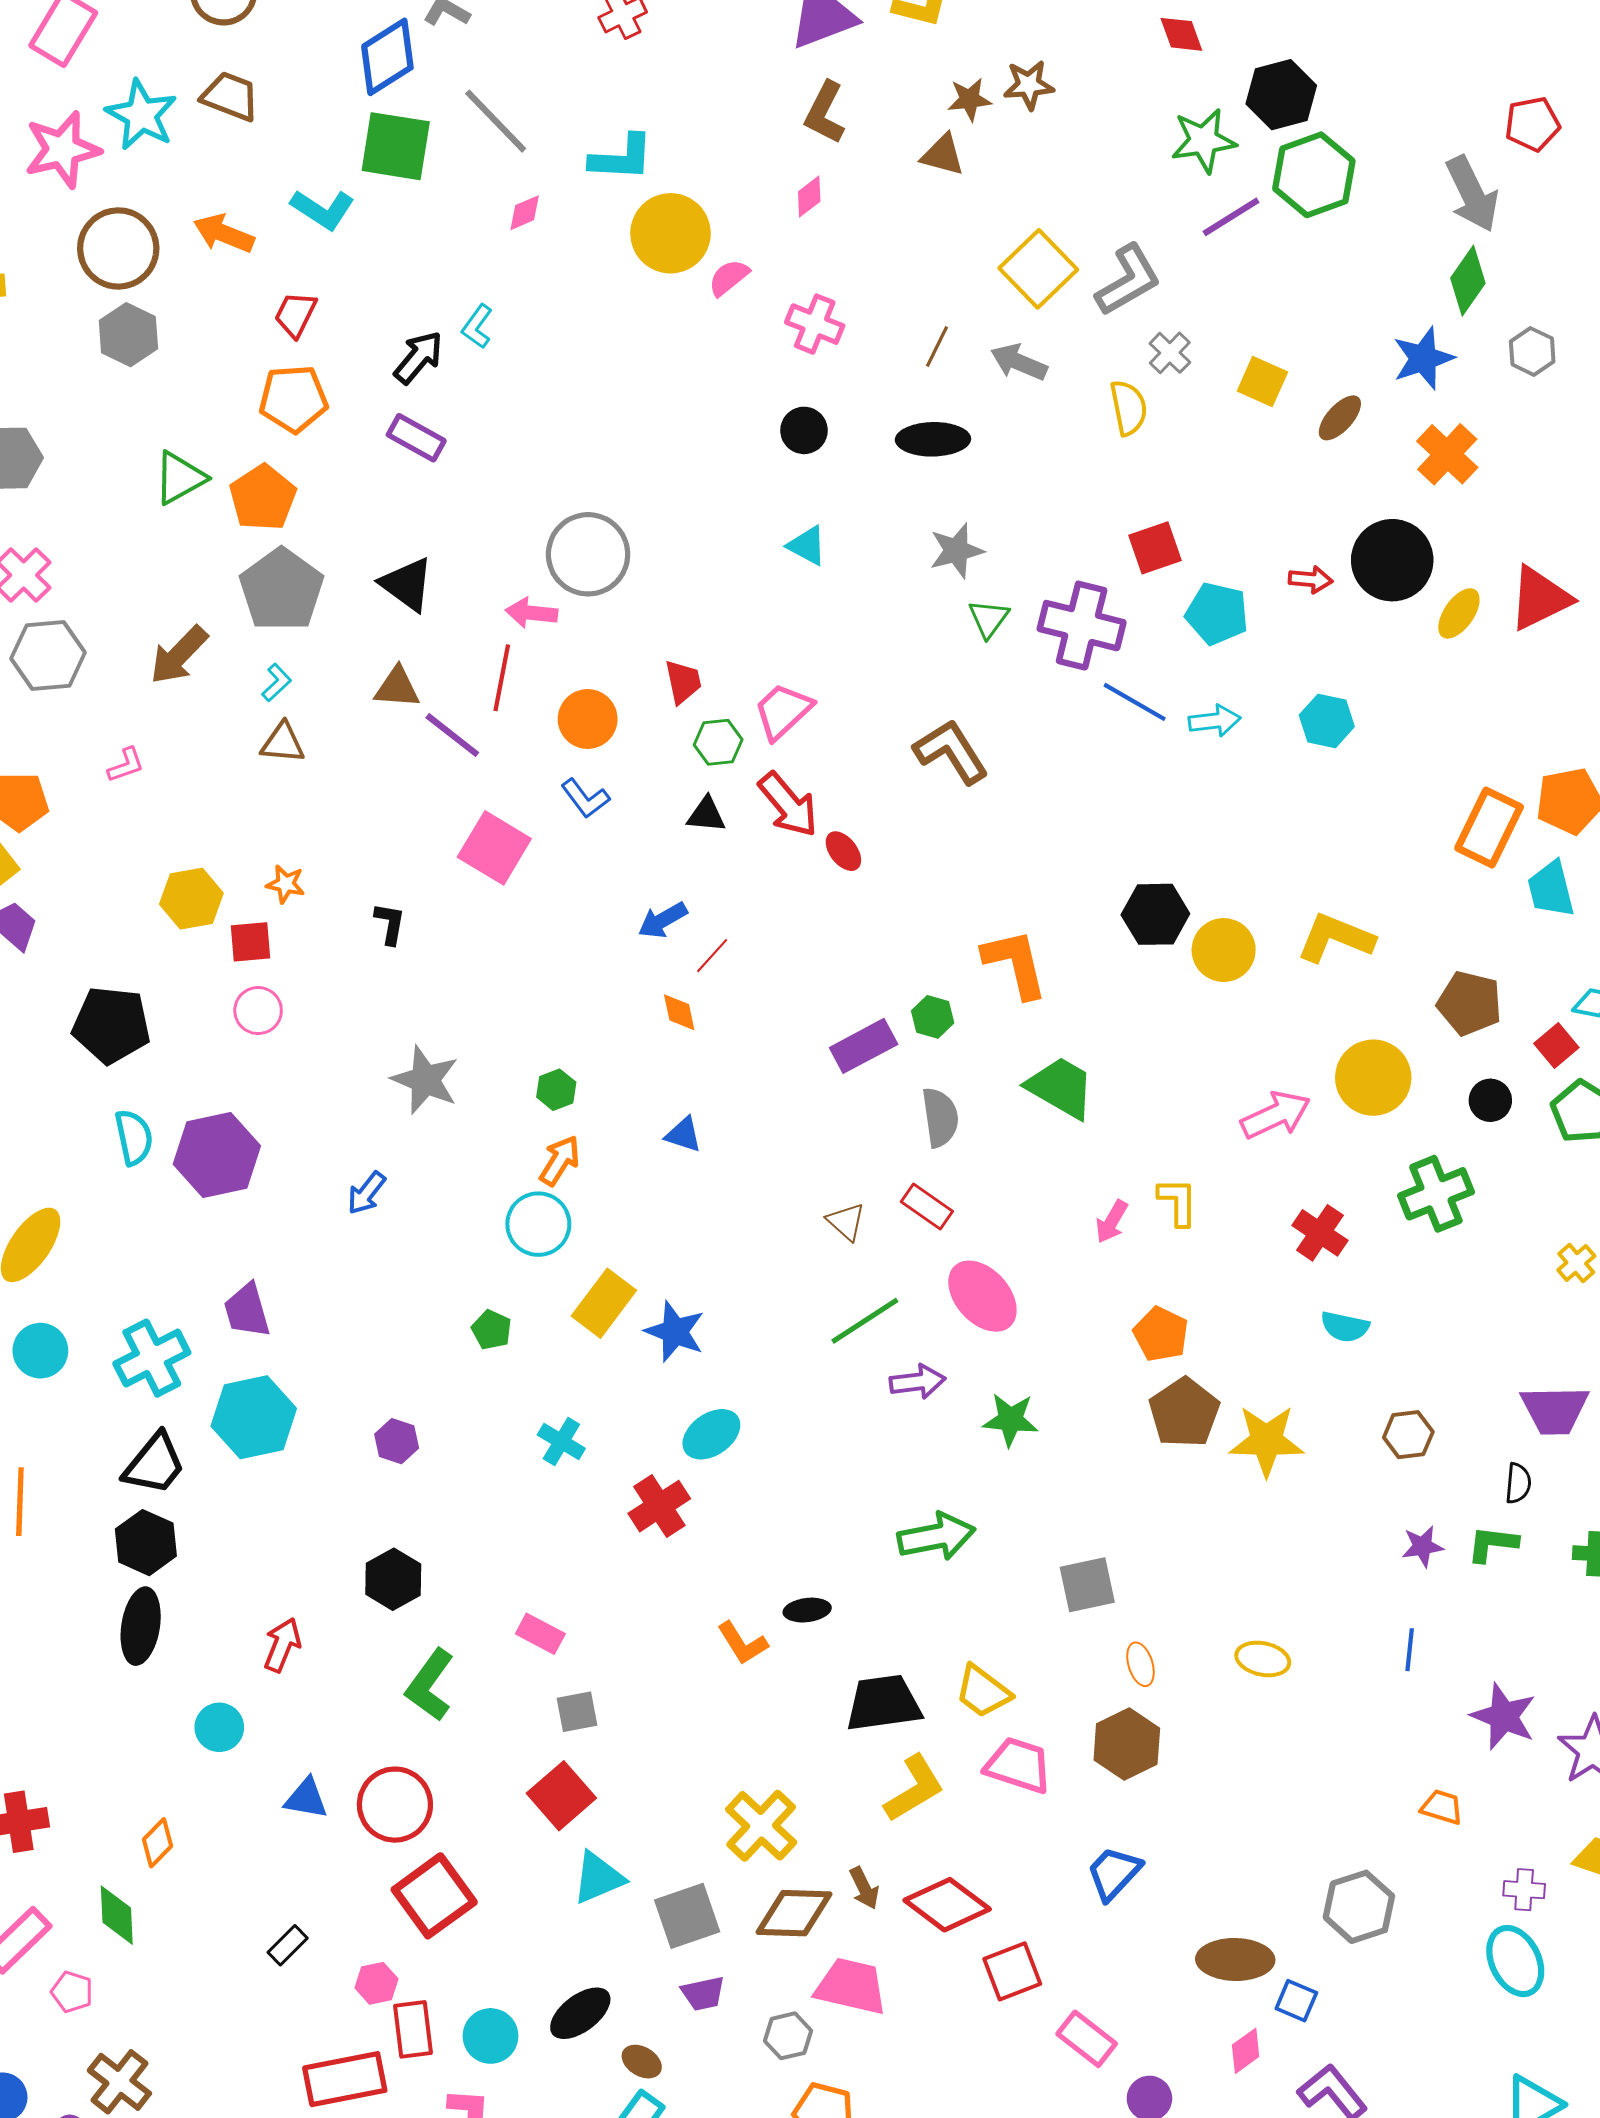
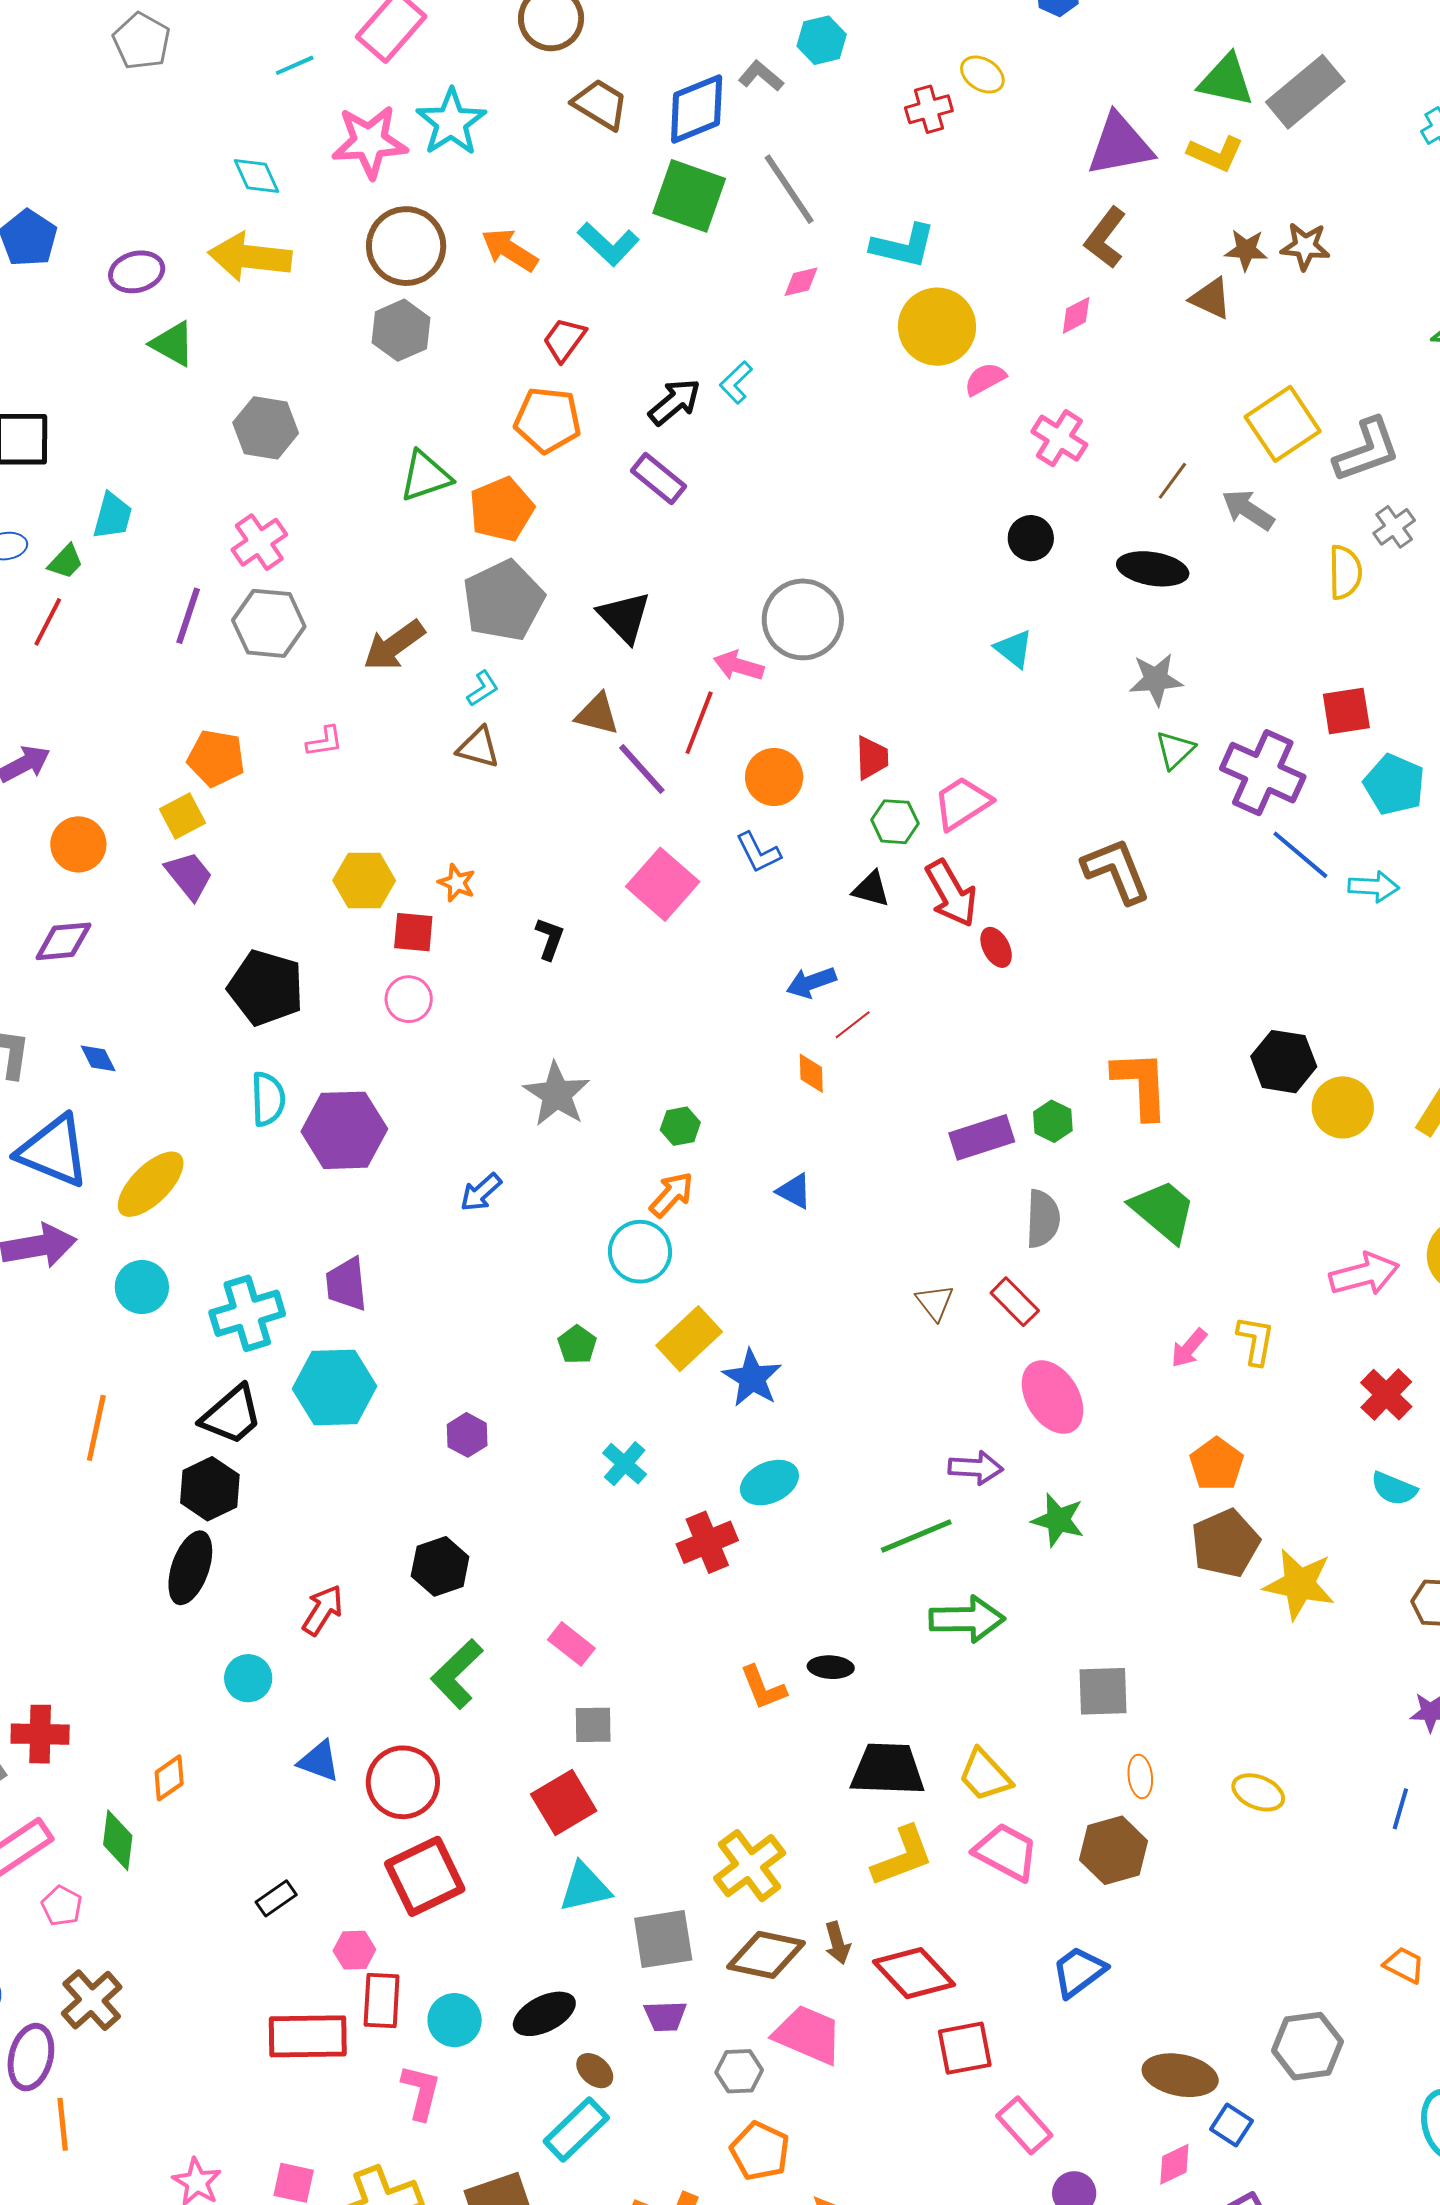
brown trapezoid: (230, 96) -> (600, 104), moved
green line: (865, 1321) -> (916, 1536), moved

